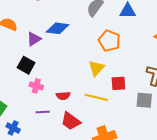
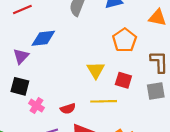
orange pentagon: (109, 41) -> (125, 40), moved, turned 30
red square: (118, 83) -> (123, 80), turned 35
pink cross: (36, 86) -> (36, 106), turned 32

